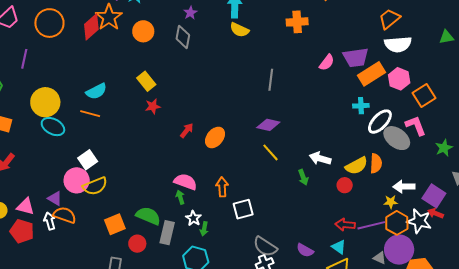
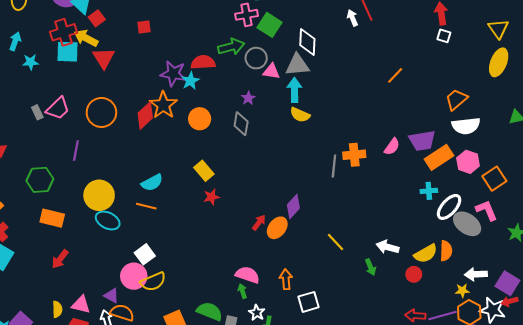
orange cross: (297, 22) -> (354, 155), moved
purple diamond: (268, 125) -> (293, 207), moved, turned -60
red arrow: (187, 130) -> (259, 222), moved
red arrow: (436, 213) -> (509, 301), turned -35

